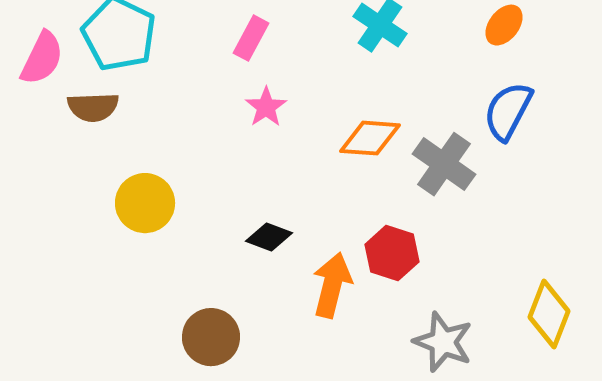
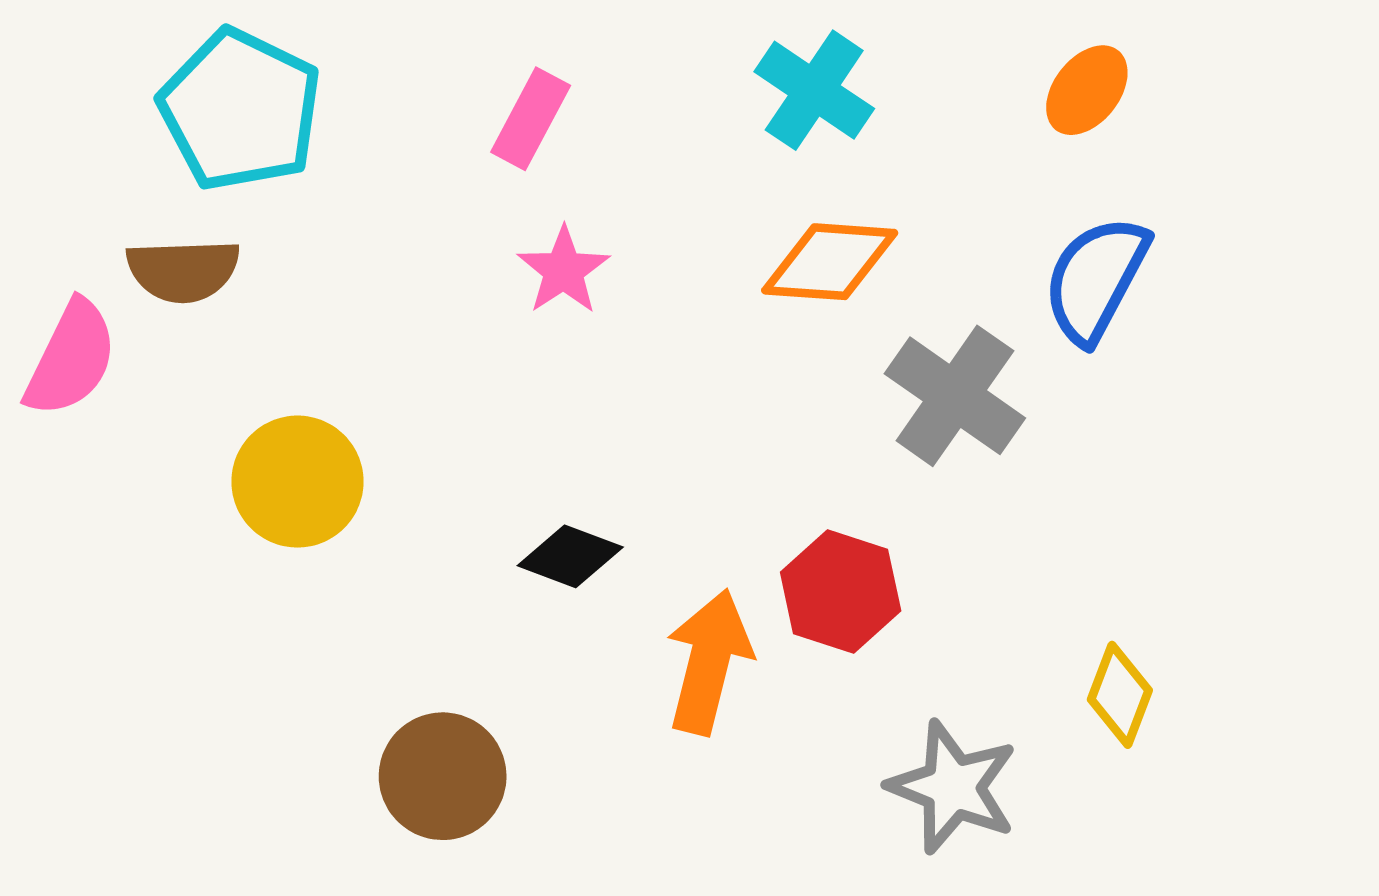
pink semicircle: (42, 58) -> (71, 358), moved
orange diamond: (370, 138) -> (830, 262), moved
yellow diamond: (549, 314) -> (1120, 695), moved, size x0.7

